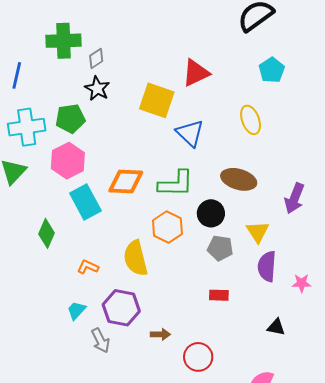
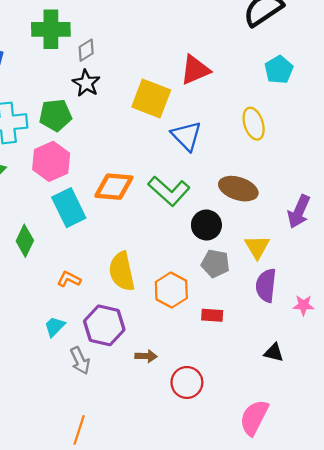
green L-shape: (176, 184) -> (169, 191), turned 39
orange hexagon: (167, 227) -> (171, 290), moved

